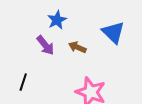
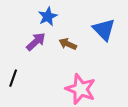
purple arrow: (45, 45) -> (36, 42), turned -95

